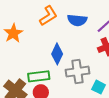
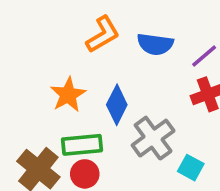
orange star: (13, 33) -> (68, 95), moved
gray cross: (78, 72) -> (153, 138), turned -30

